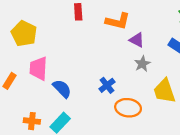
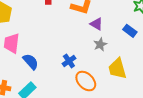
orange ellipse: (128, 108) -> (86, 81), turned 35

